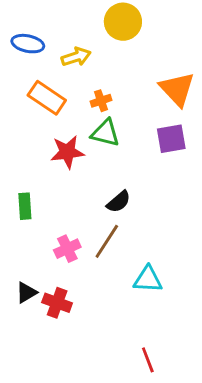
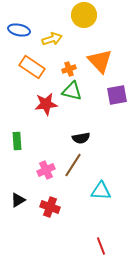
orange triangle: (177, 89) -> (100, 61), moved
black semicircle: (119, 202) -> (81, 138), turned 30
red cross: (57, 303) -> (50, 207), moved

